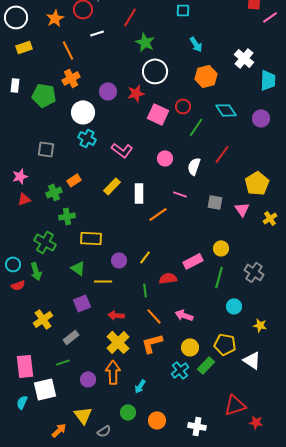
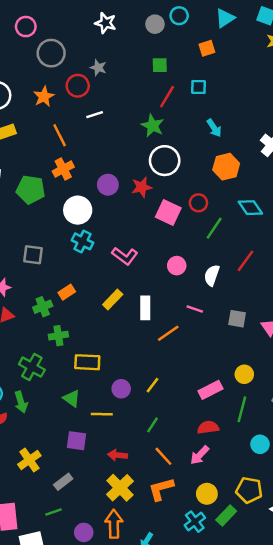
red line: (130, 17) -> (167, 97), moved
red semicircle: (168, 278) -> (208, 427), moved
green line: (145, 290) -> (153, 425), turned 40
purple square: (82, 303) -> (76, 441), turned 30
pink arrow: (184, 315) -> (200, 455), turned -66

